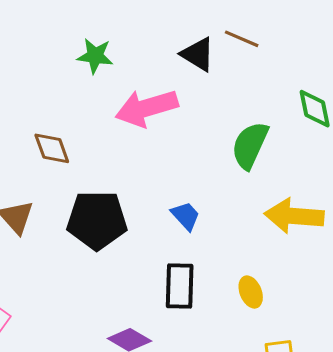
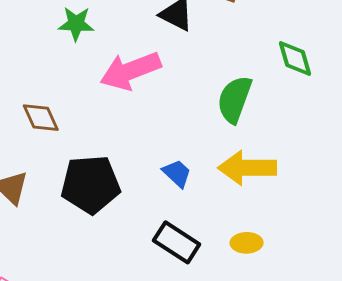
yellow arrow: (294, 216) -> (247, 168), moved
black rectangle: (180, 286) -> (177, 242), turned -54
yellow ellipse: (251, 292) -> (247, 243), turned -64

